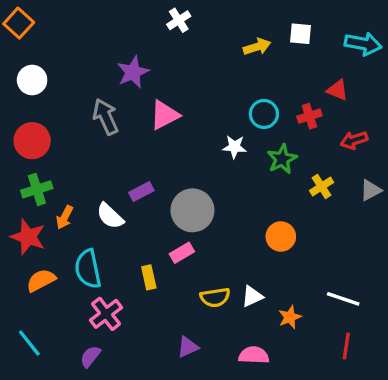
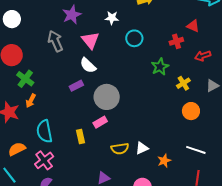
cyan circle: (264, 114) -> (134, 38), moved
pink triangle: (165, 115) -> (90, 40), turned -42
white star: (234, 147) -> (112, 18), moved
green cross: (37, 189) -> (25, 79), moved, turned -36
white semicircle: (110, 216) -> (88, 65), moved
orange circle: (281, 237) -> (191, 111), moved
orange semicircle: (41, 280) -> (17, 149), moved
pink cross: (106, 314) -> (44, 160), moved

